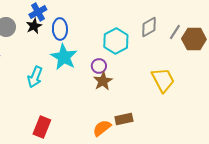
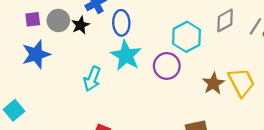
black star: (34, 26) -> (80, 25), moved
purple circle: (99, 66) -> (167, 66), size x1.5
brown star: (103, 81) -> (213, 83), moved

